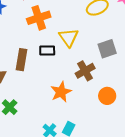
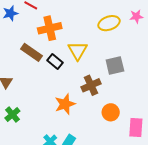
black rectangle: (47, 50) -> (55, 62), turned 35
brown rectangle: (22, 60) -> (31, 52), moved, turned -70

